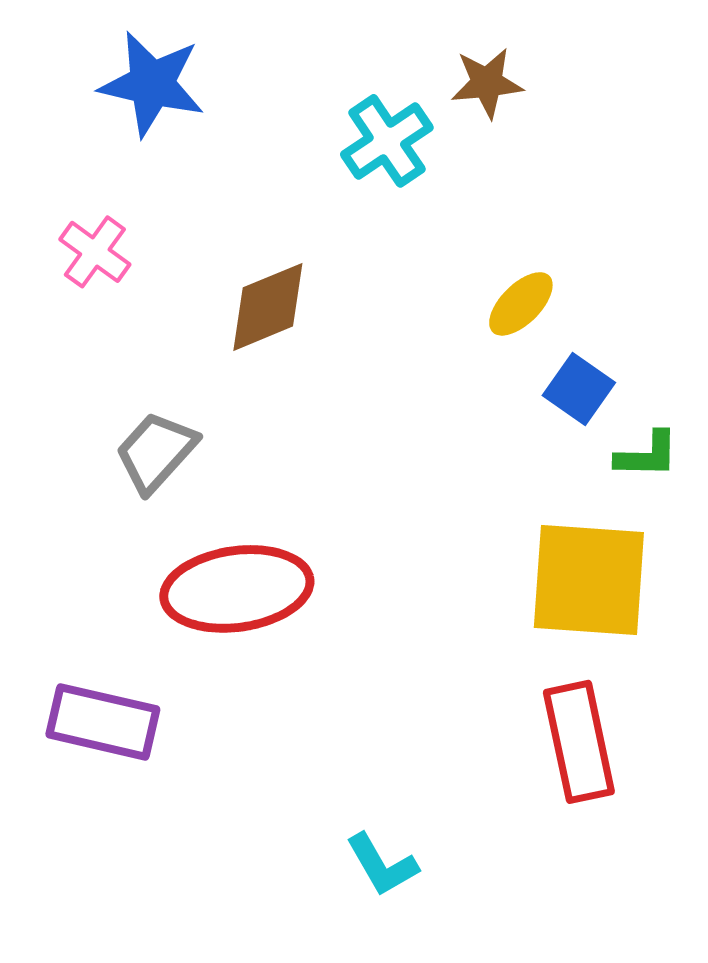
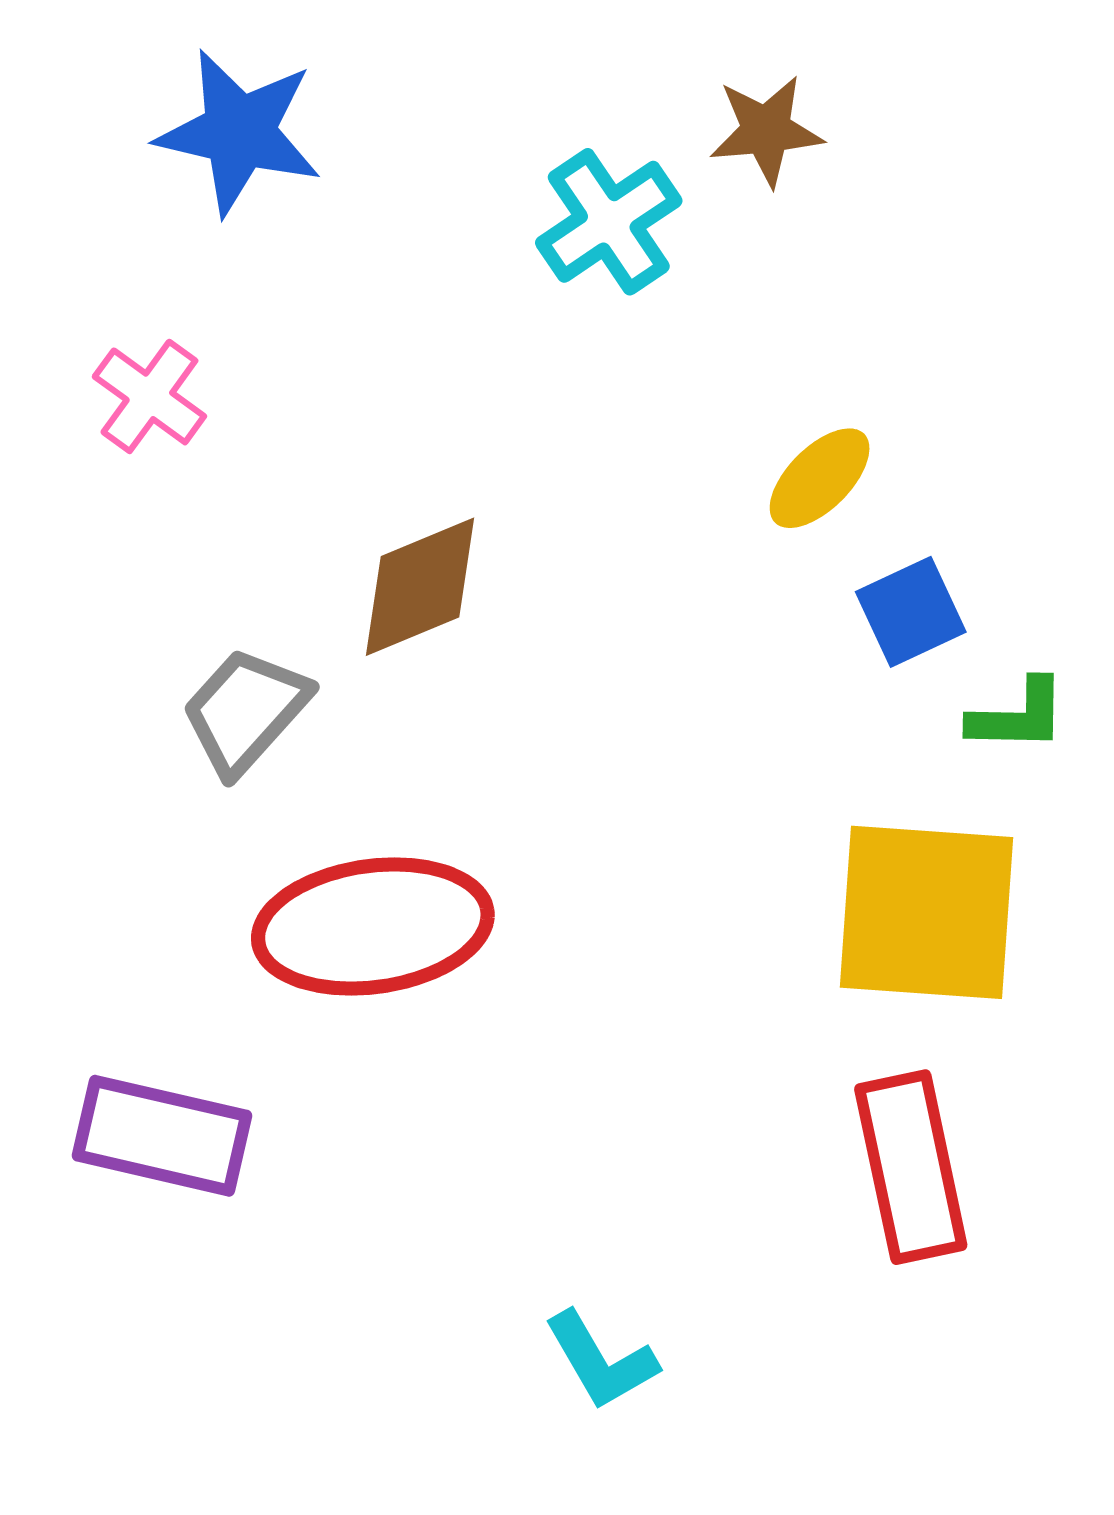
brown diamond: (268, 307) -> (420, 587), moved
blue square: (579, 389) -> (911, 612), turned 30

